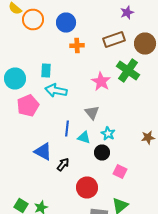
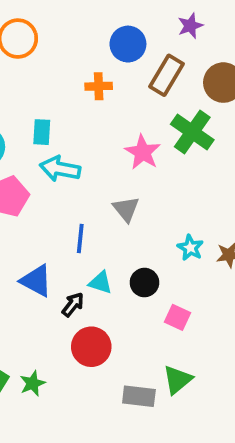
blue circle: (66, 22) -> (128, 44), moved
brown rectangle: (114, 40) -> (166, 75), turned -40
cyan star: (108, 134) -> (190, 248), moved
cyan triangle: (84, 138) -> (100, 283), moved
red circle: (87, 188) -> (91, 347), moved

